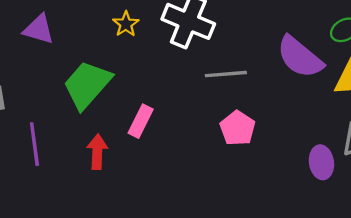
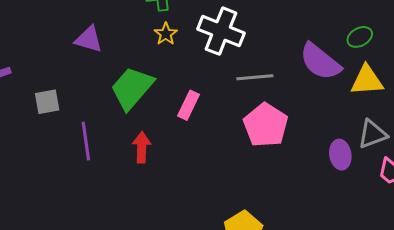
pink rectangle: (141, 121) -> (188, 105), moved
pink pentagon: (238, 128) -> (266, 125), size x1.4

